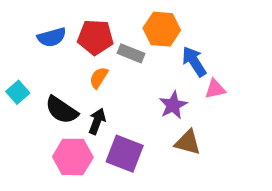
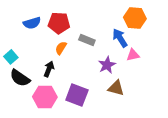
orange hexagon: (162, 29) -> (135, 18), moved
gray rectangle: (131, 53) -> (87, 40), moved
black semicircle: (61, 110) -> (20, 78), moved
black arrow: (97, 121) -> (49, 69), moved

